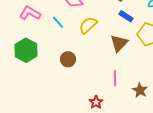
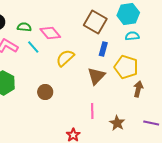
blue rectangle: (126, 16) -> (103, 49), turned 72
cyan line: (58, 22) -> (33, 47), moved

